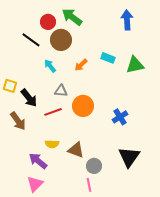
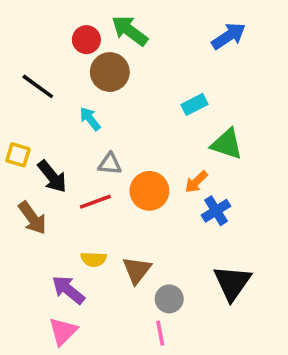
blue arrow: (127, 20) -> (229, 36), turned 60
black line: (31, 40) -> (38, 86), moved
cyan rectangle: (108, 58) -> (194, 104), turned -48
orange arrow: (81, 65) -> (196, 182), moved
green triangle: (135, 65) -> (227, 144), moved, turned 30
brown triangle: (76, 150) -> (137, 270), turned 48

